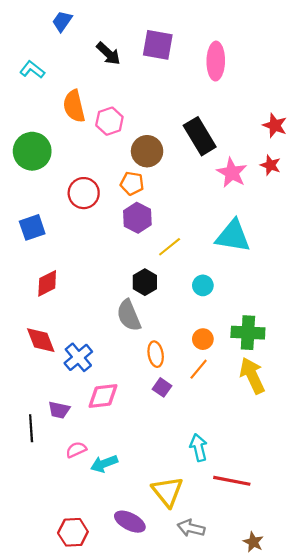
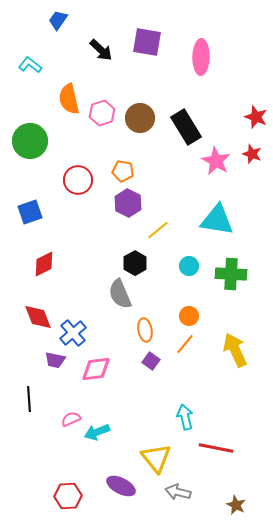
brown circle: (147, 151) -> (140, 118), moved
green cross: (248, 333) -> (231, 274), moved
purple trapezoid: (59, 410) -> (55, 360), moved

